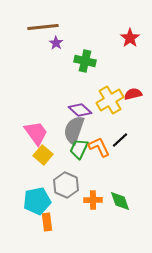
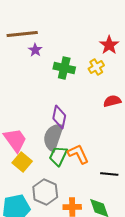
yellow cross: (110, 100) -> (96, 67), moved, size x0.6
purple diamond: (80, 110) -> (59, 117), turned 60
black line: (120, 140) -> (109, 174), moved, turned 48

